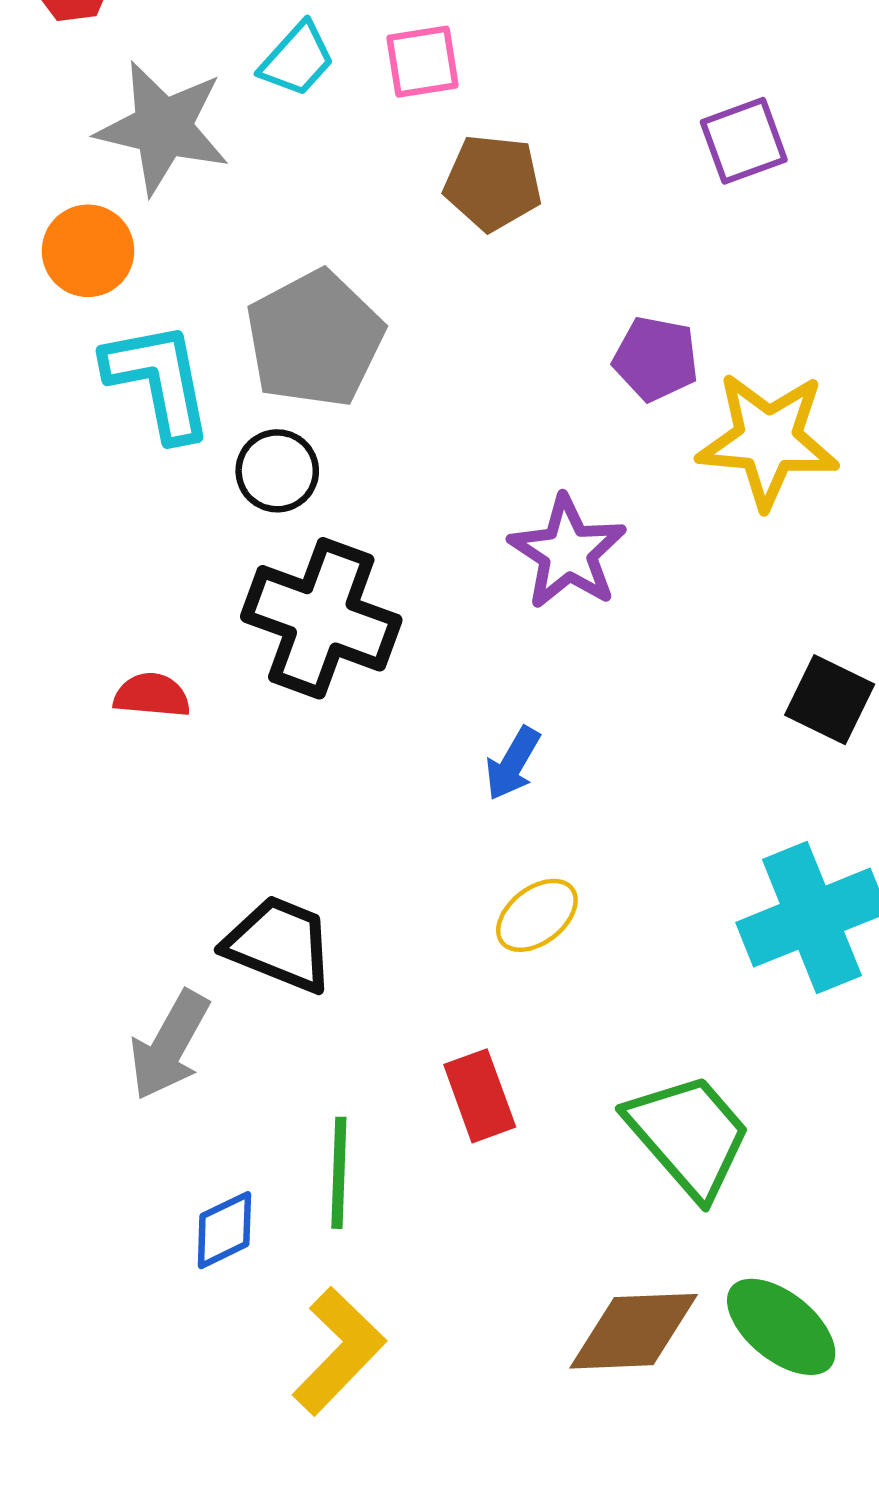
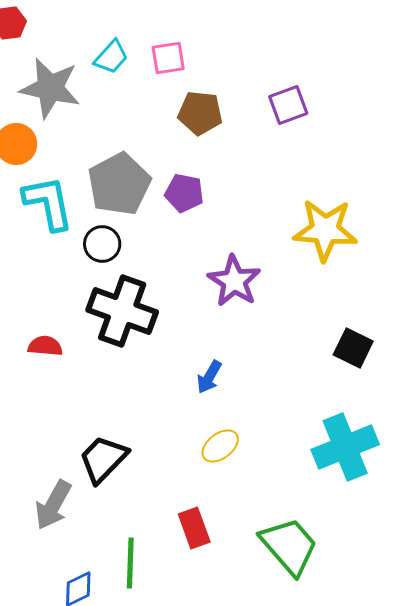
purple square: (744, 141) -> (288, 105), moved
purple pentagon: (656, 359) -> (184, 193), moved
black trapezoid: (279, 944) -> (103, 459), turned -68

